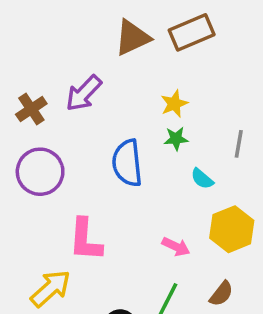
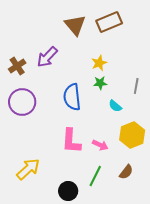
brown triangle: (132, 38) -> (75, 25), turned -45
pink L-shape: (85, 240) -> (71, 141), moved

